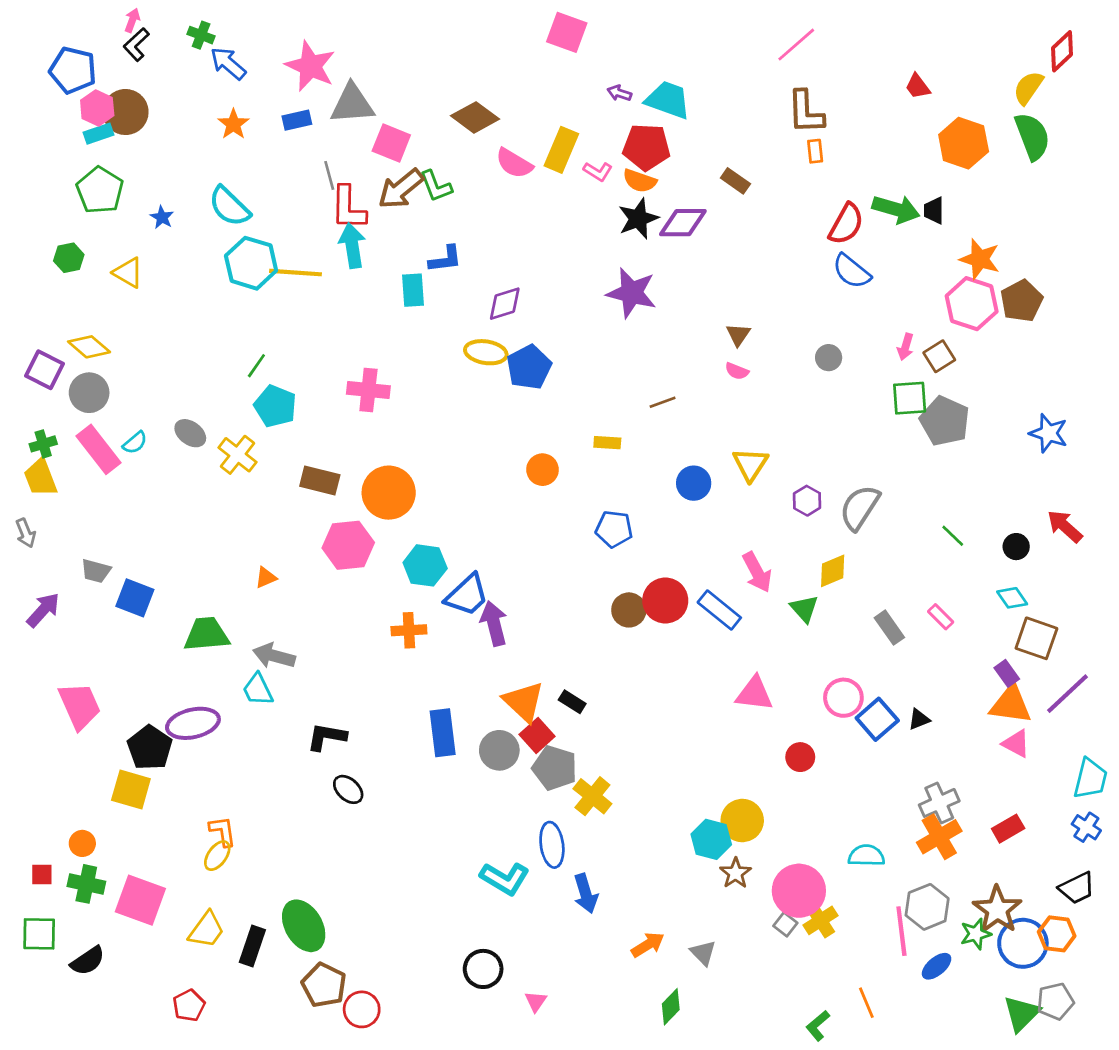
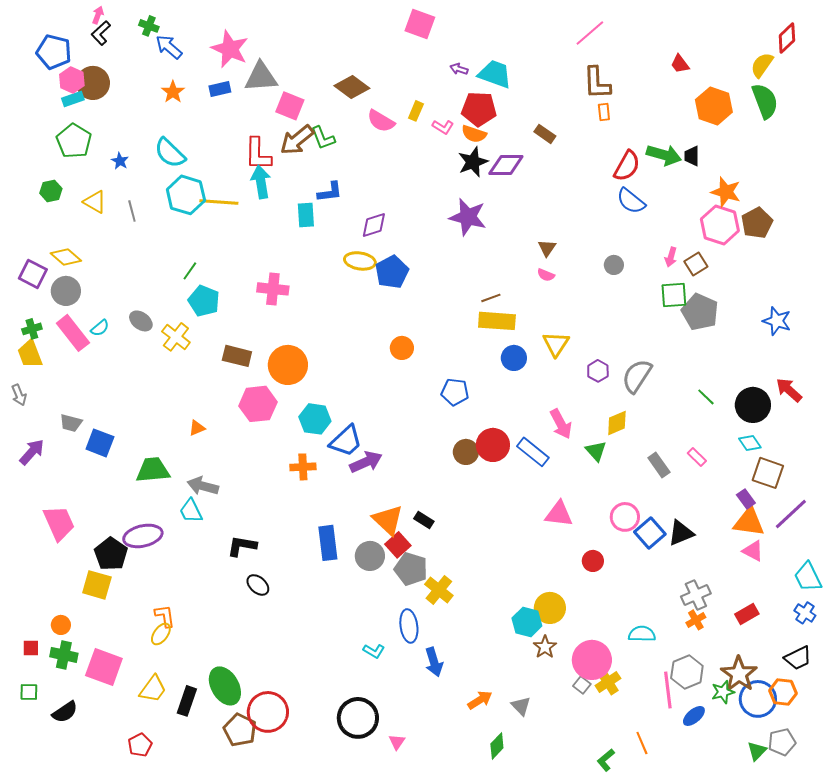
yellow rectangle: (561, 150) -> (416, 111), size x0.6
gray line: (329, 175) -> (132, 211), moved
yellow rectangle: (607, 443) -> (497, 321), moved, size x1.8
black circle: (1016, 547) -> (753, 405), size x1.8
purple arrow: (494, 623) -> (366, 462), turned 80
black triangle: (919, 719) -> (681, 533), size x1.6
cyan trapezoid: (1090, 779) -> (808, 577), turned 140
orange cross: (939, 837) -> (696, 620), size x0.6
cyan L-shape: (505, 879) -> (374, 651), size x0.6
green square: (39, 934) -> (29, 692), size x0.7
black circle: (483, 969) -> (358, 718), size x1.4
red circle: (362, 1009) -> (268, 712), moved, size x1.5
green triangle: (1022, 1013) -> (757, 751), size x0.7

